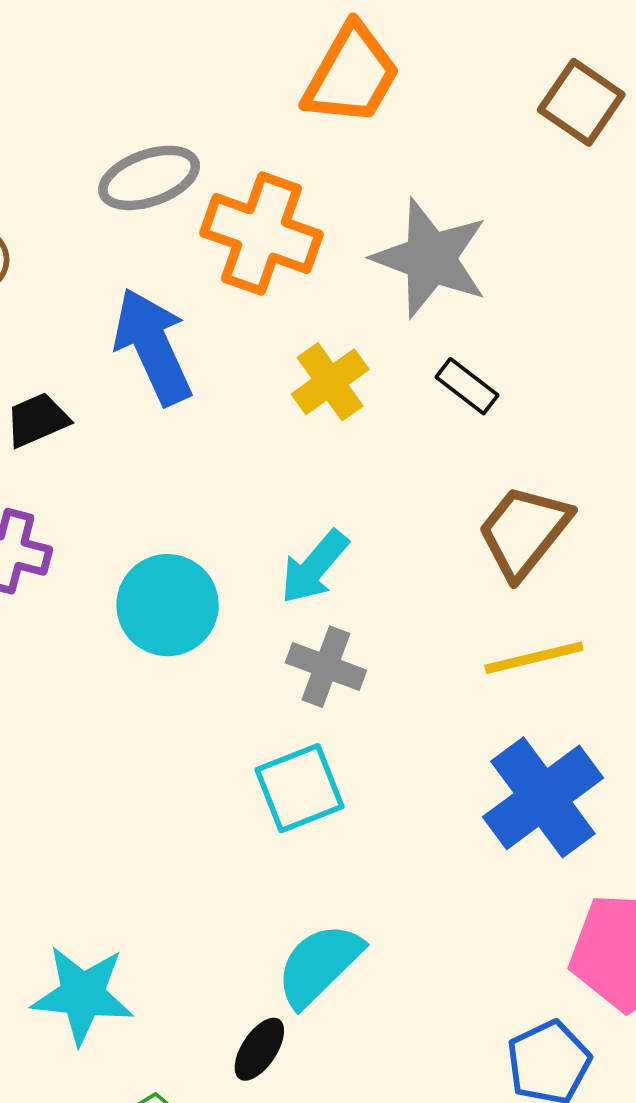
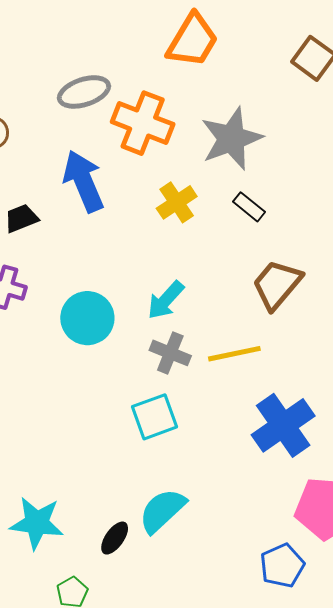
gray star: (430, 258) -> (232, 139), turned 30
yellow line: (534, 658) -> (234, 354), moved
black ellipse: (259, 1049) -> (115, 538), moved

